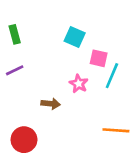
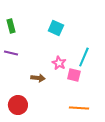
pink square: (99, 58) -> (74, 75), moved
purple line: (15, 70) -> (11, 53), turned 40
orange line: (116, 130) -> (79, 108), moved

